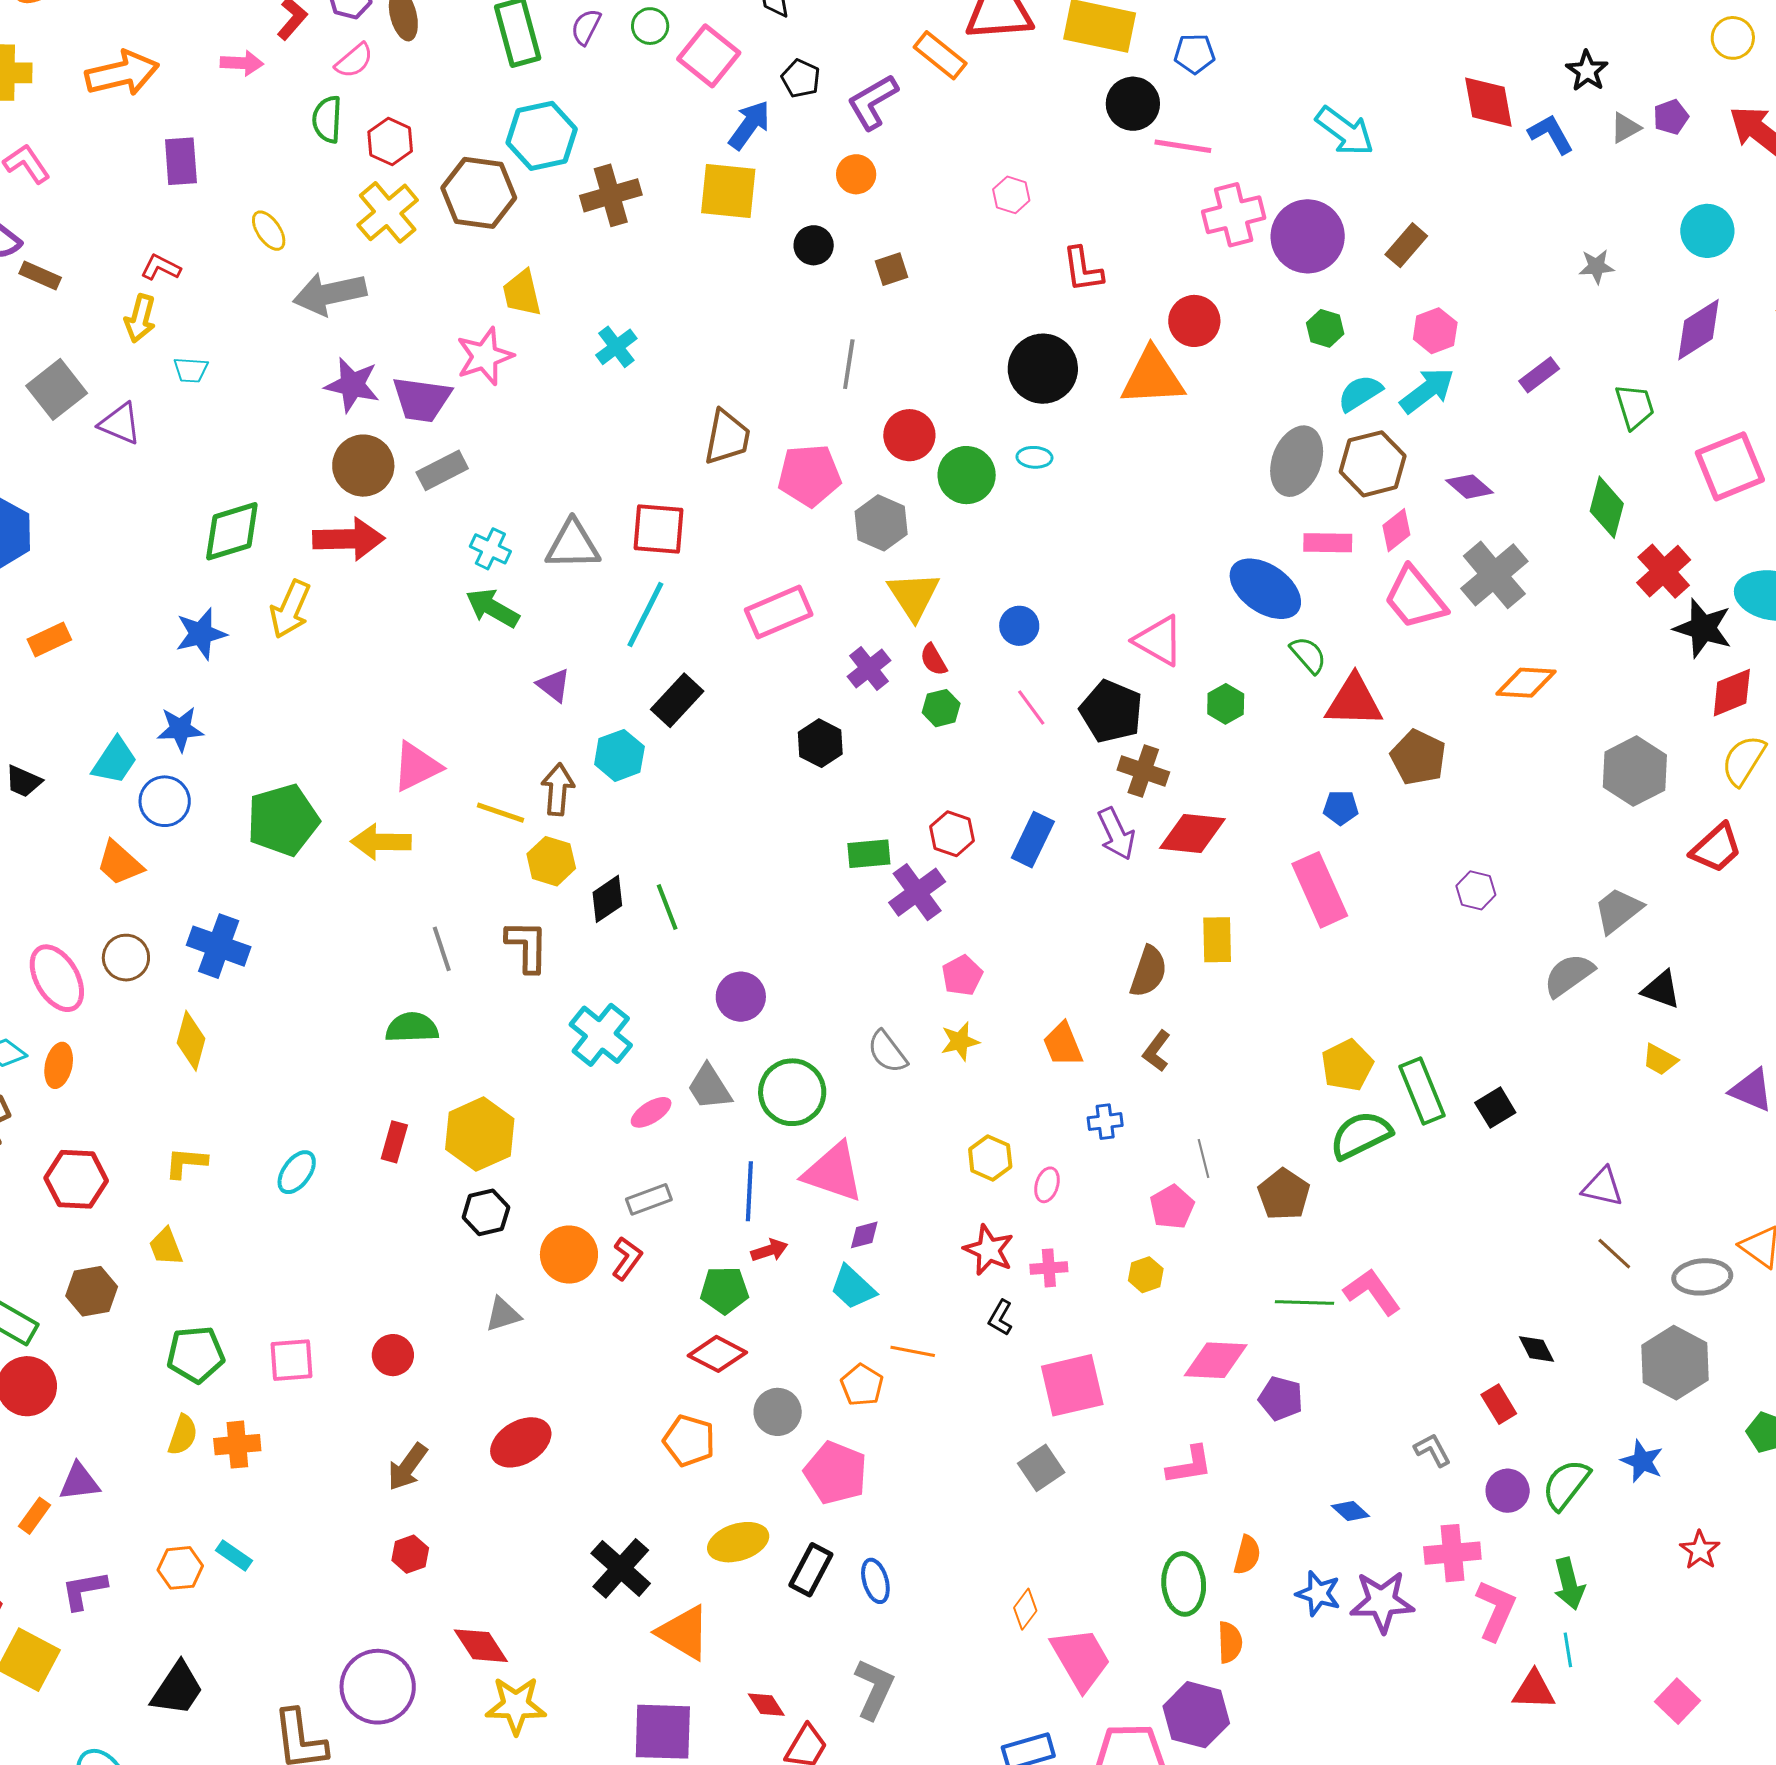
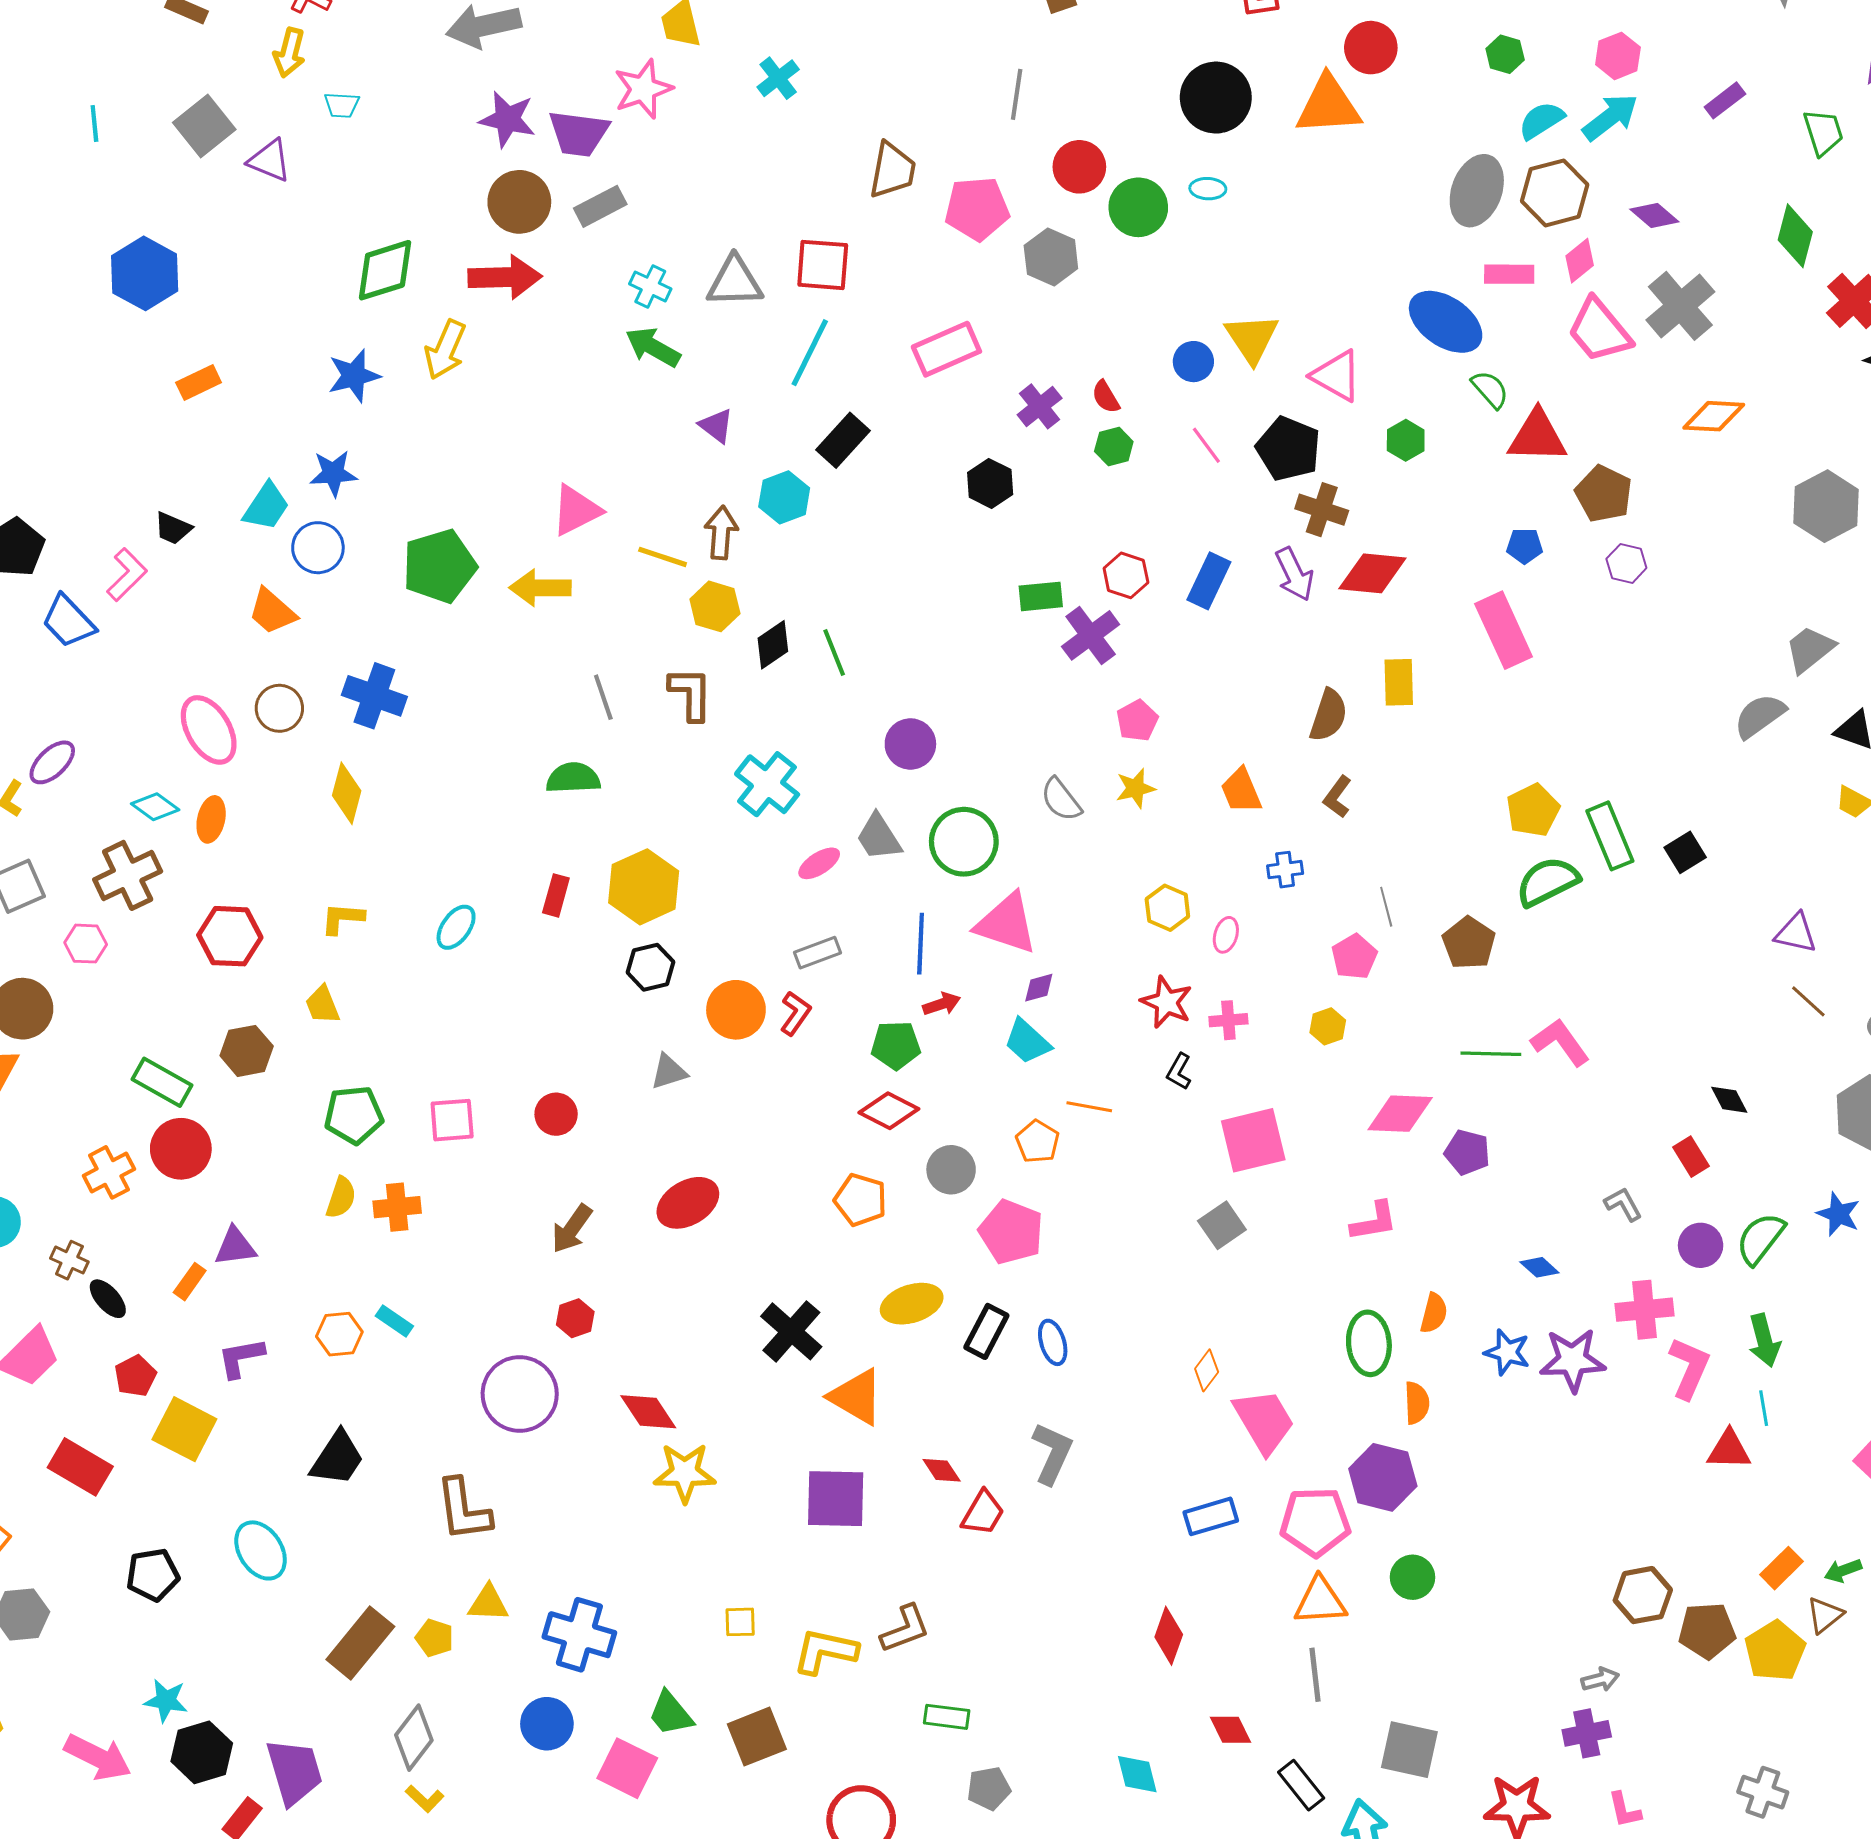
yellow triangle: (914, 596) -> (1252, 338), moved
purple hexagon: (1476, 890) -> (1626, 563), moved
purple circle: (378, 1687) -> (520, 1394), moved

